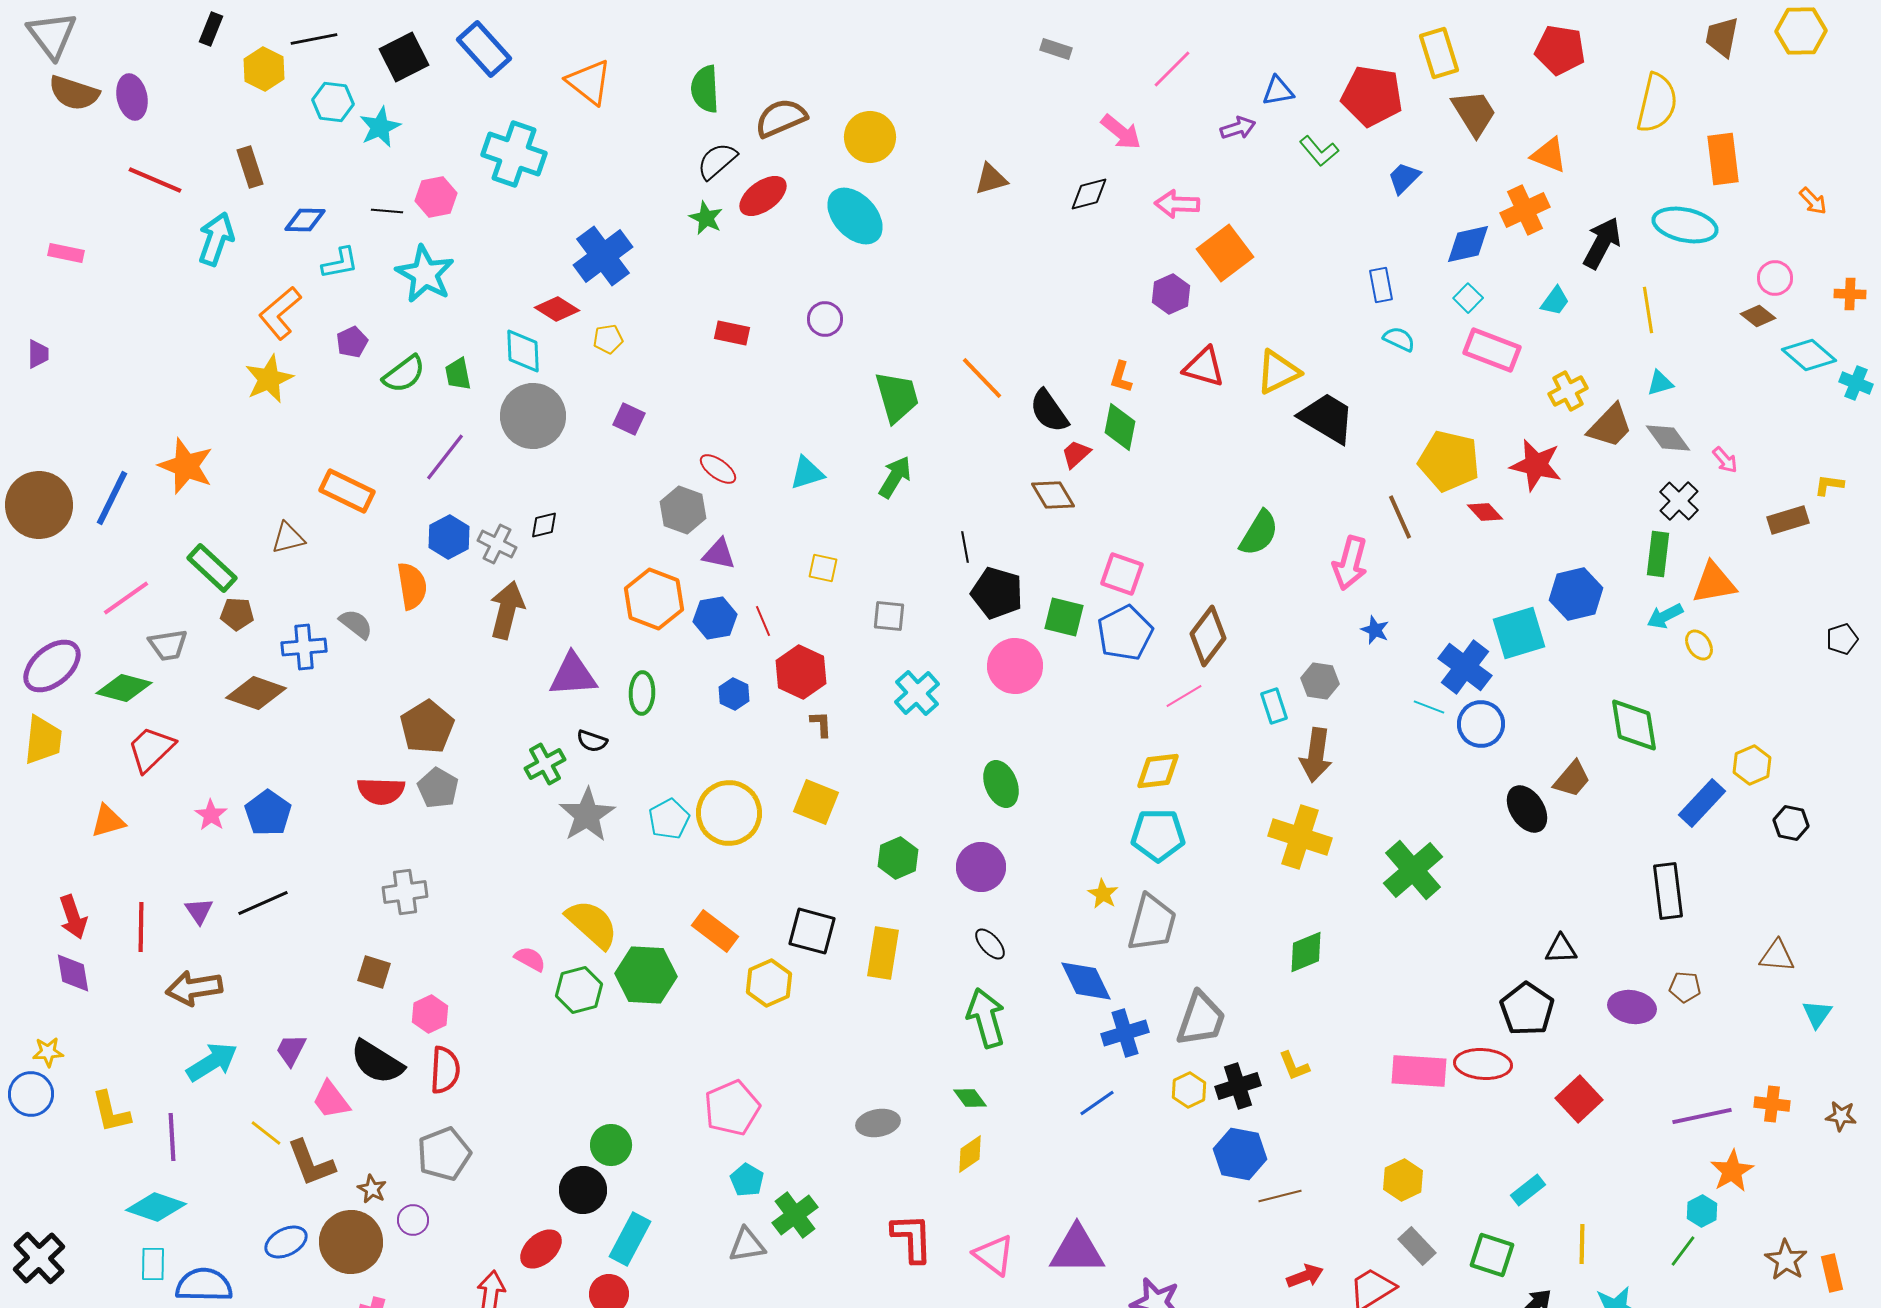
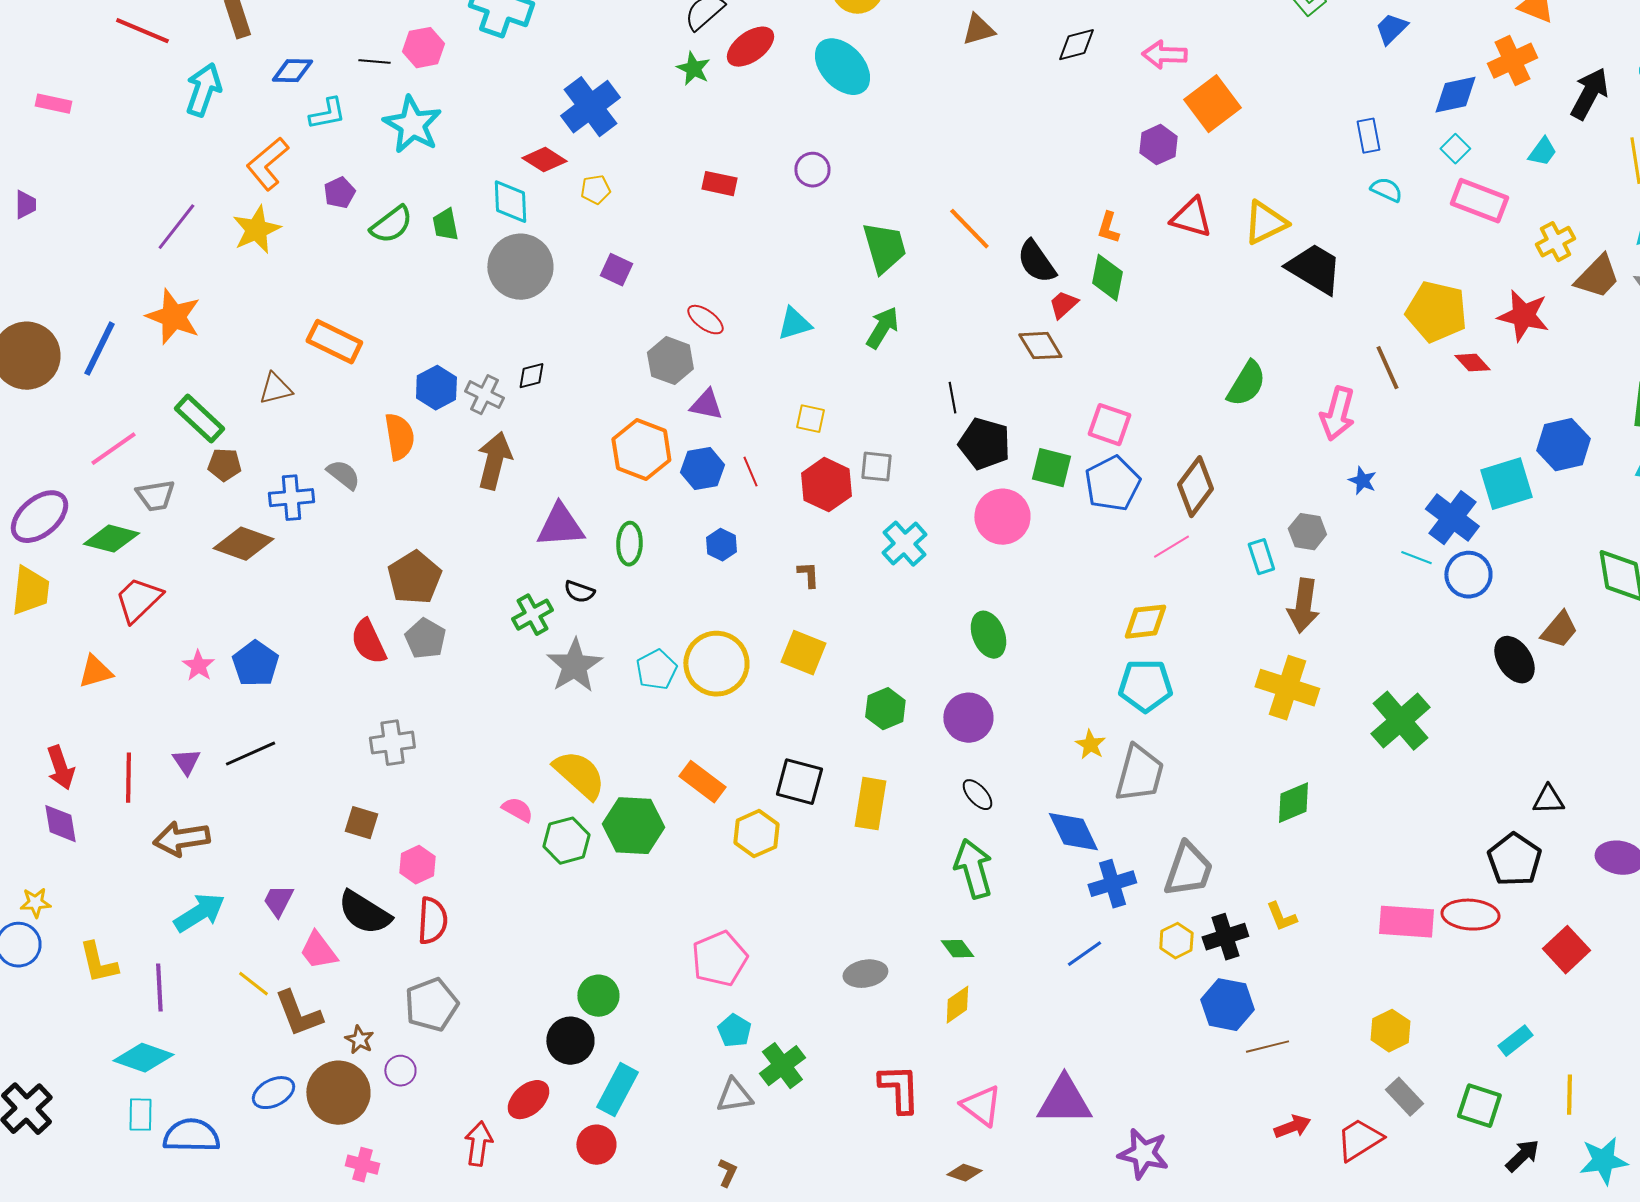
purple line: (445, 457) -> (176, 227), moved
red hexagon: (801, 672) -> (826, 485), moved
red semicircle: (381, 791) -> (368, 642), turned 63

